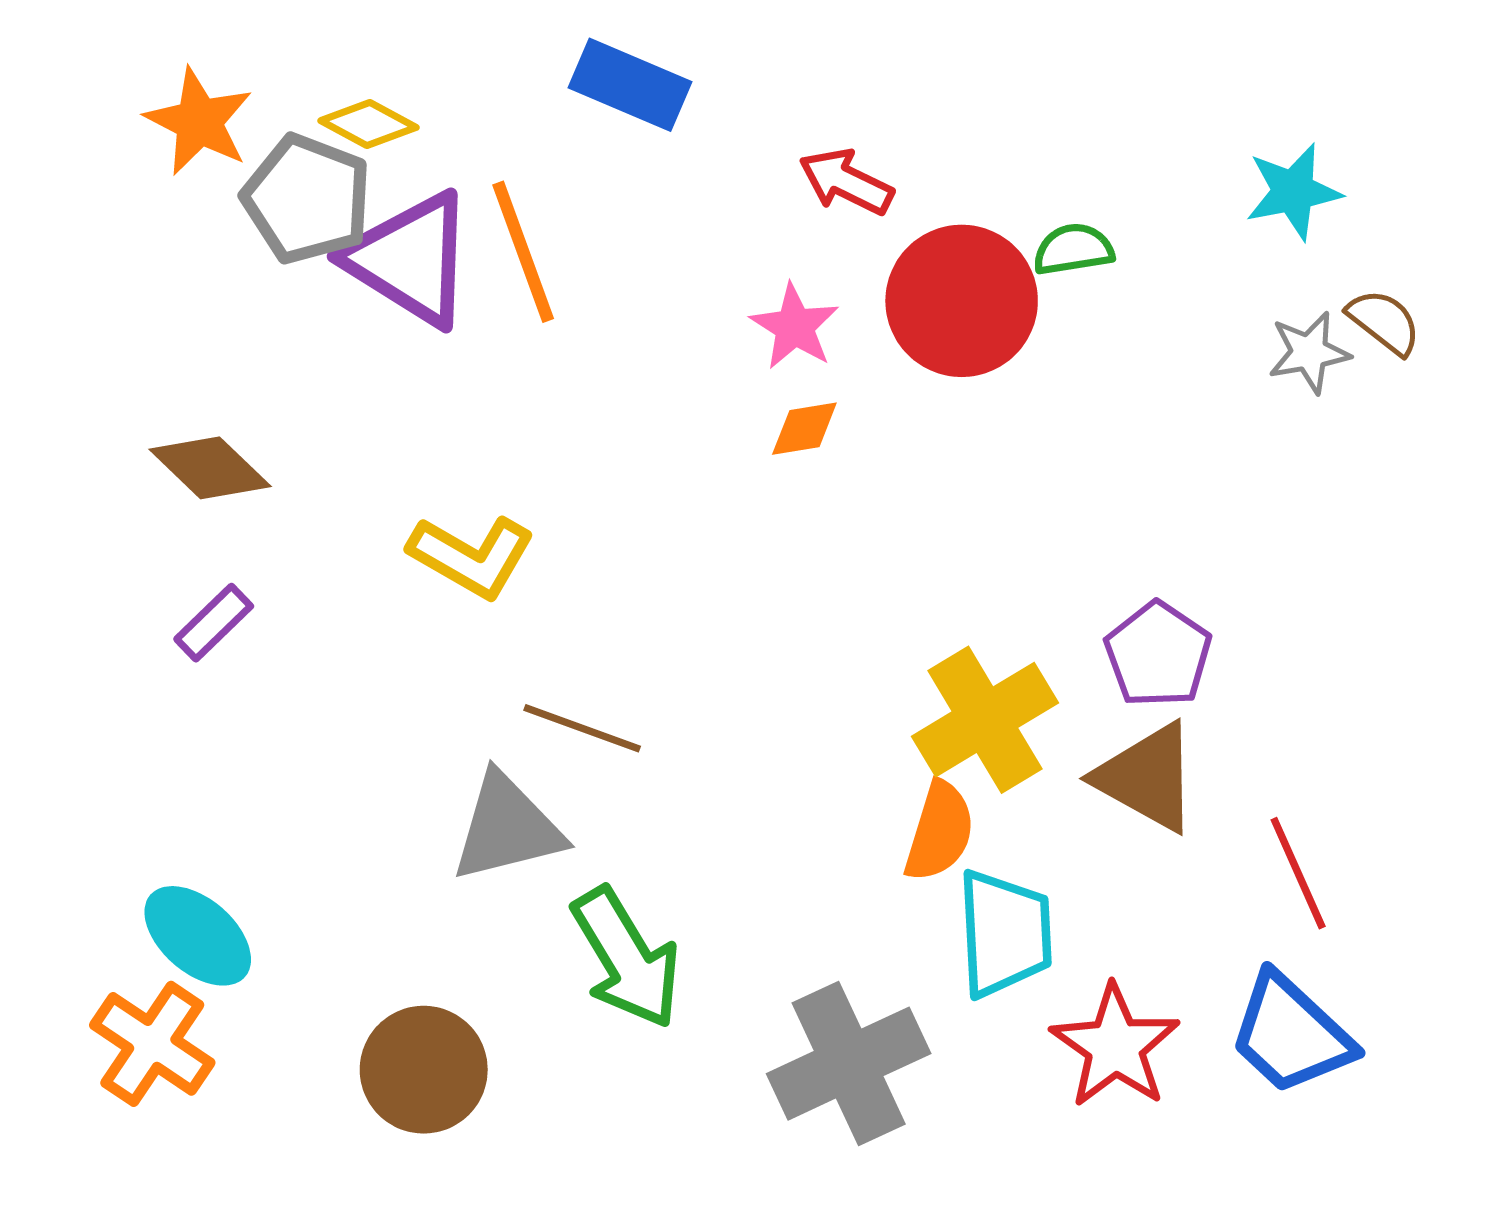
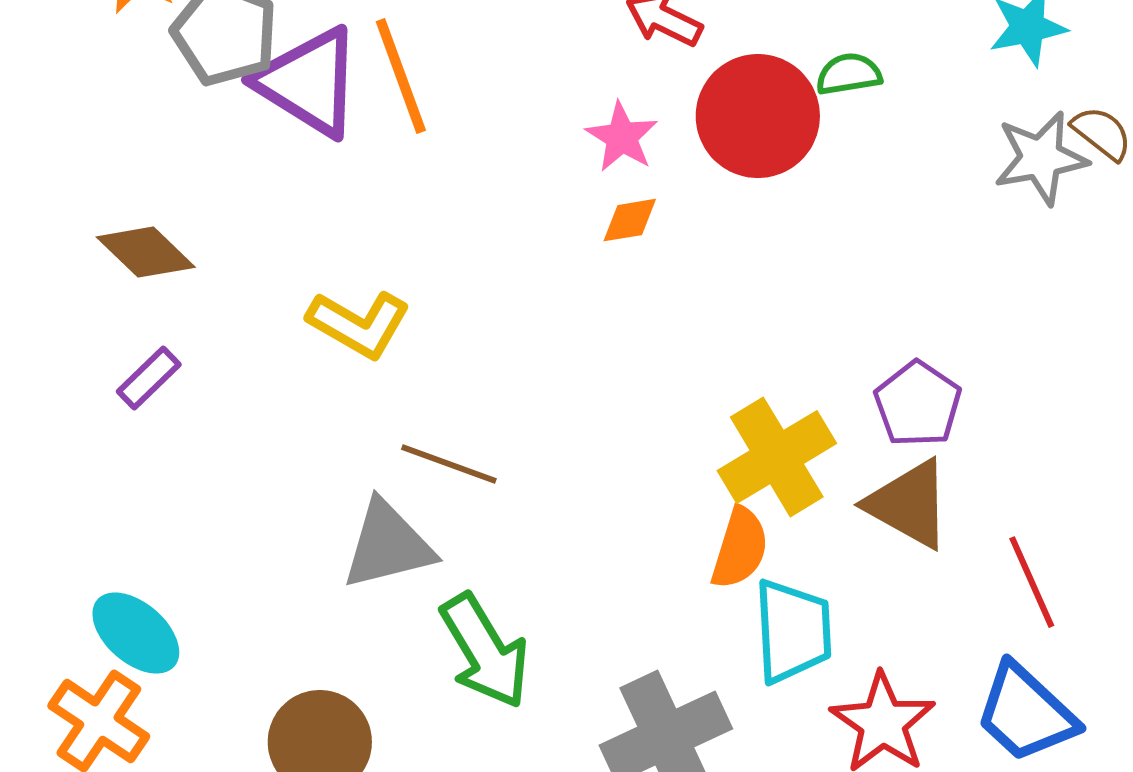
gray star: (1309, 352) -> (1041, 158), size x1.4

